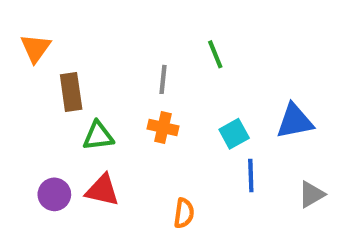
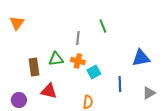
brown rectangle: (71, 92) -> (34, 67), moved
cyan square: (234, 134) -> (94, 72), moved
green triangle: (98, 136) -> (56, 59), moved
purple circle: (54, 194) -> (19, 100), moved

